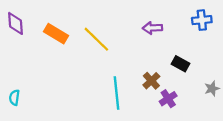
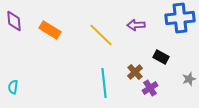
blue cross: (202, 20) -> (180, 18), size x1.6
yellow line: (96, 39) -> (101, 35), moved

